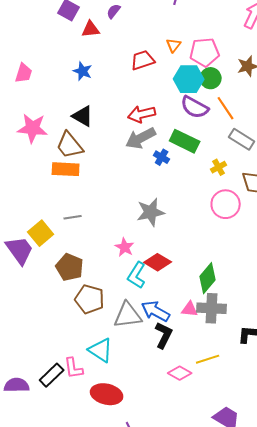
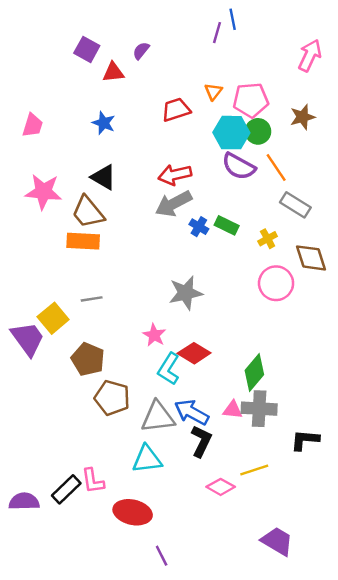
green rectangle: (185, 141) -> (227, 225), moved, size x0.7
cyan triangle: (101, 350) -> (147, 459), moved, turned -40

